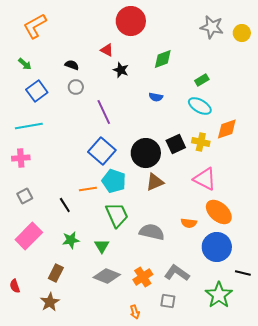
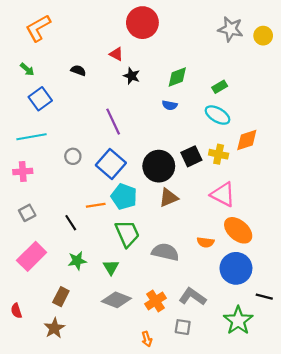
green diamond: (163, 59) -> (177, 77), moved
gray circle: (76, 87) -> (73, 156), moved

